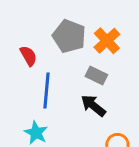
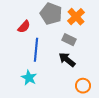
red semicircle: (28, 56) -> (24, 27), turned 72

